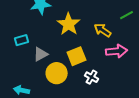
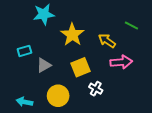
green line: (127, 15) -> (131, 25), turned 56
yellow circle: (57, 73) -> (58, 96), moved

